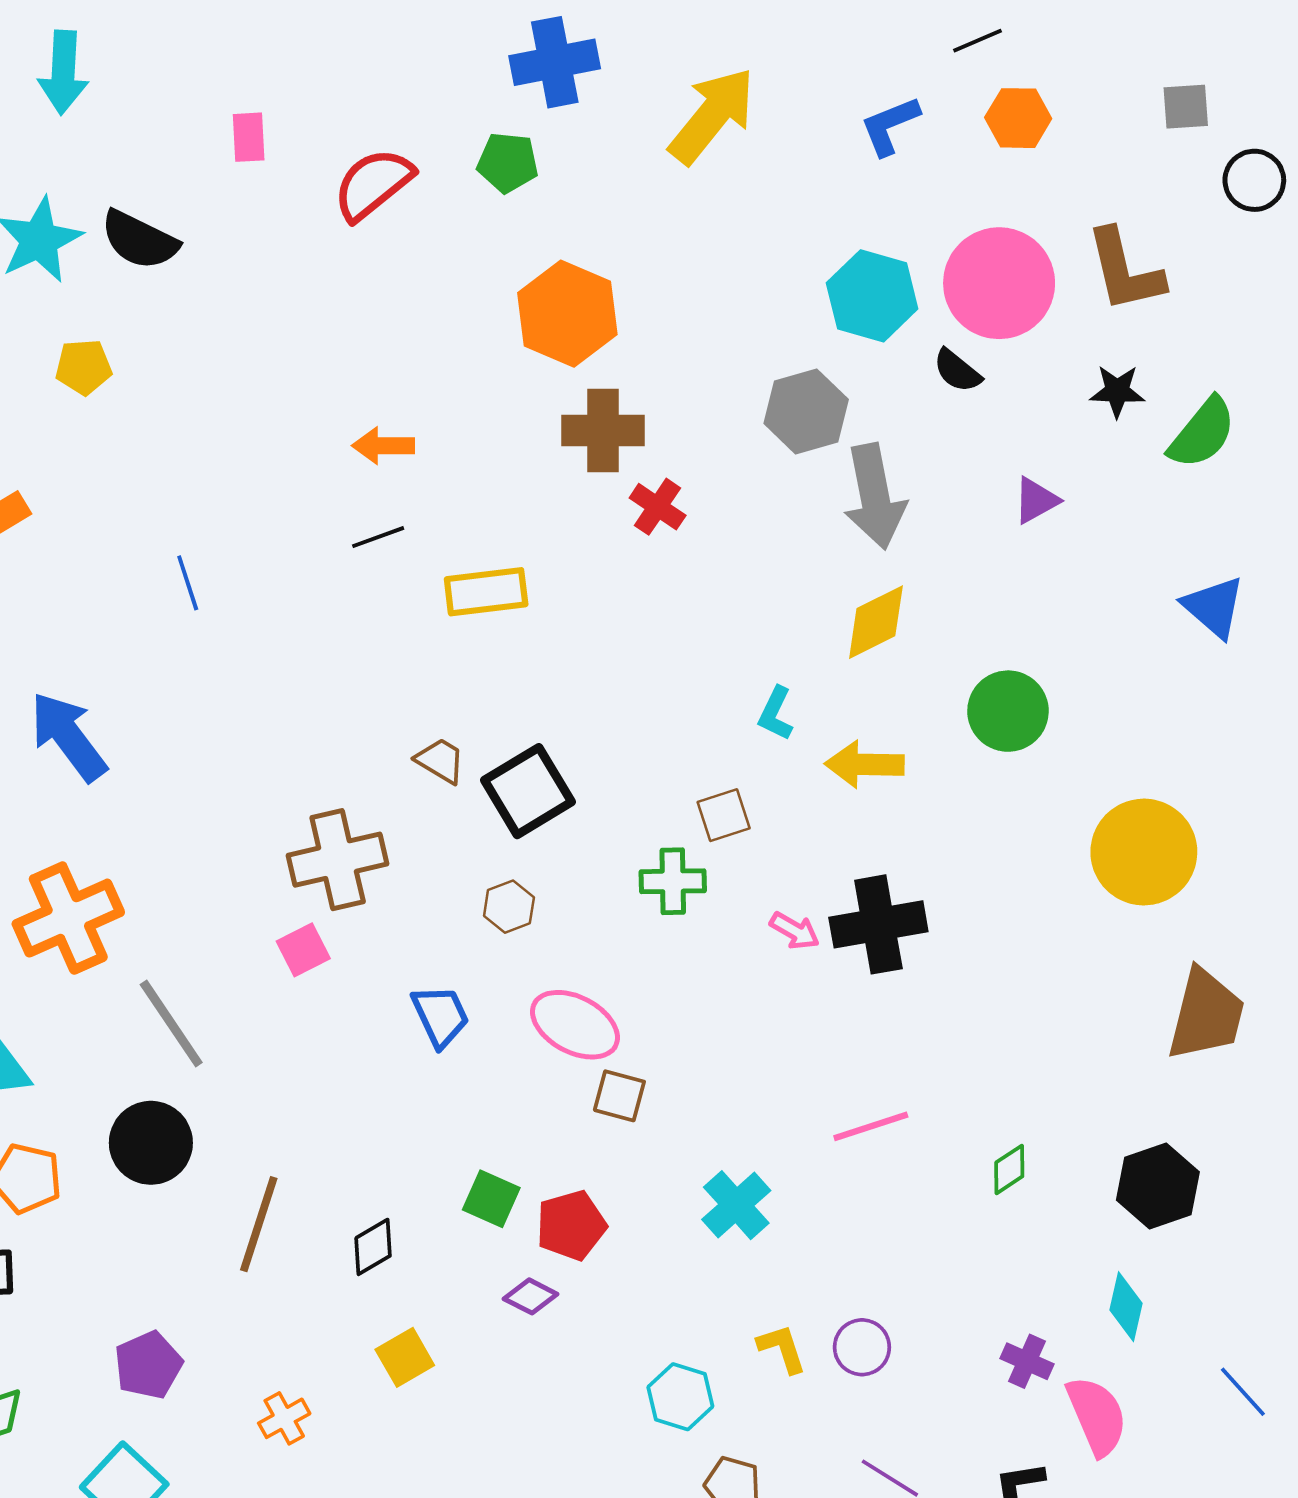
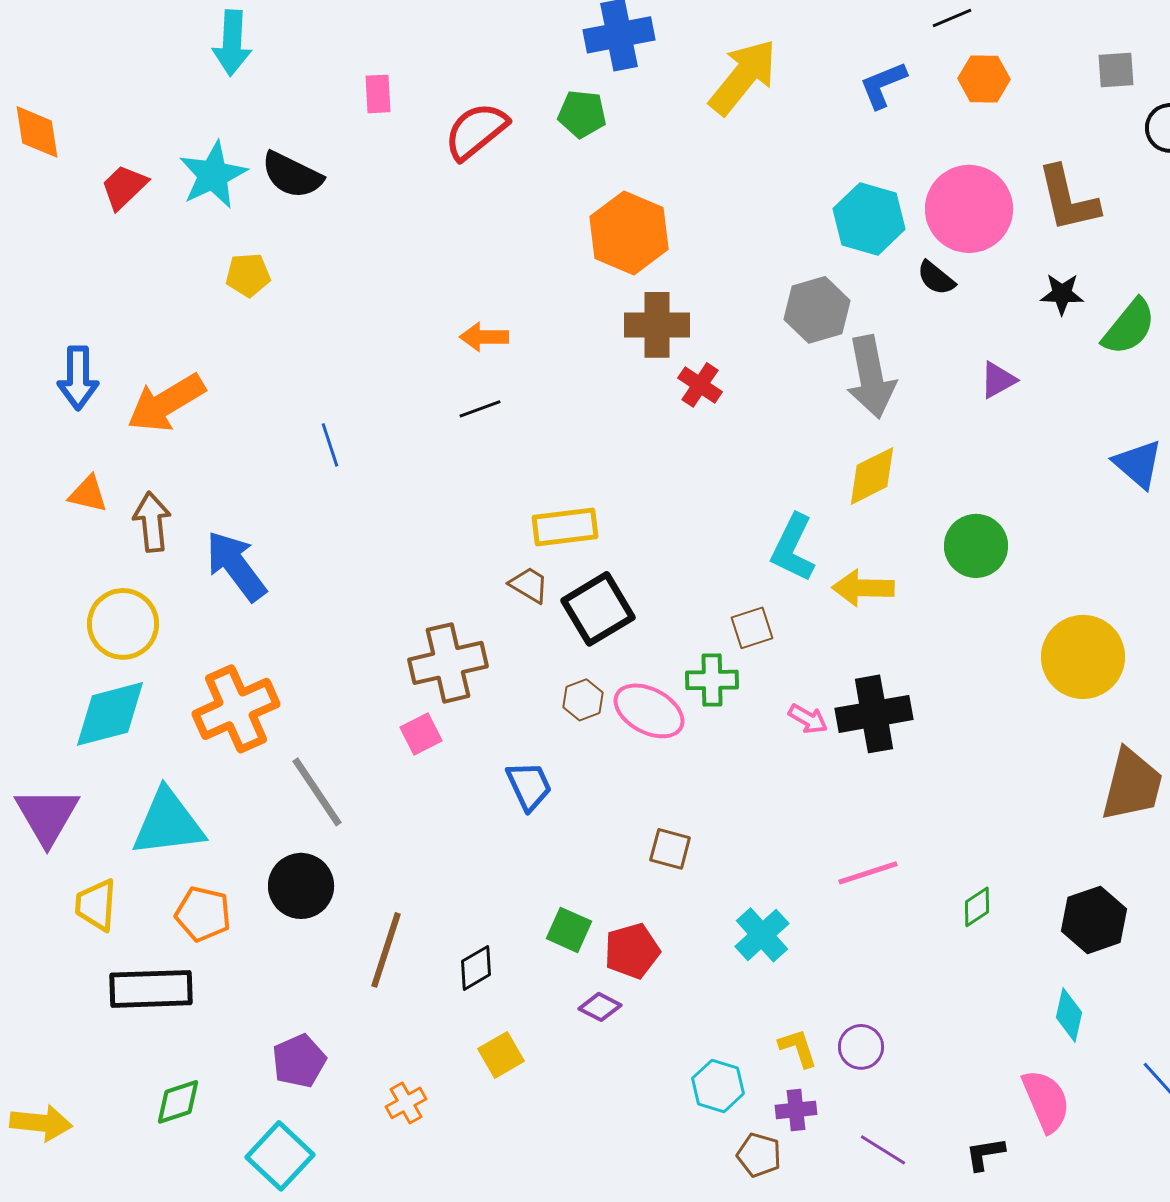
yellow rectangle: (486, 592) -> (565, 527), moved
cyan L-shape: (776, 714) -> (793, 548), size x1.6
pink ellipse: (575, 1025) -> (649, 711), moved
purple cross: (1027, 1361) -> (796, 1110), moved, turned -30

